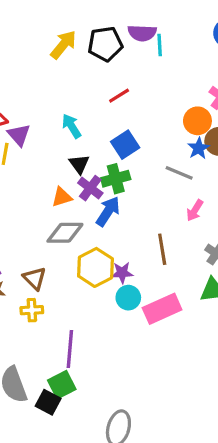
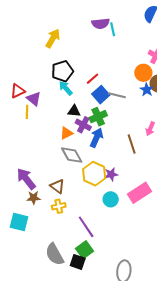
black pentagon: (105, 44) -> (62, 71), moved
red line: (119, 96) -> (92, 79), moved
black triangle: (79, 164) -> (74, 111), turned -40
gray line: (179, 173) -> (117, 95), moved
gray diamond: (65, 233) -> (72, 155), turned 70
brown line: (162, 249) -> (132, 144), moved
cyan circle: (128, 298) -> (111, 199), moved
purple line: (70, 349) -> (86, 227), turned -30

